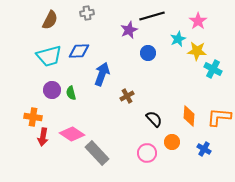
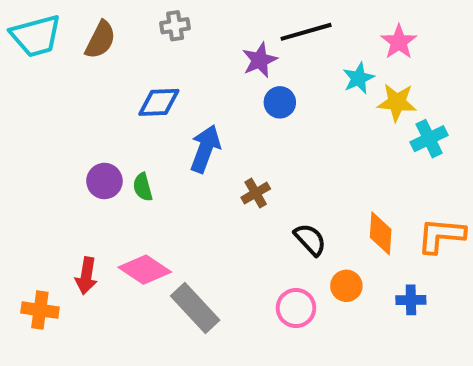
blue circle: (148, 53) -> (280, 102), moved
cyan trapezoid: (49, 56) -> (36, 36), moved
cyan cross: (213, 69) -> (429, 139), turned 36
orange cross: (33, 117) -> (40, 310), moved
blue cross: (204, 149) -> (411, 300), turned -32

